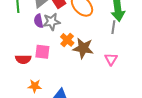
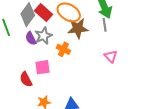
brown star: (83, 48) -> (78, 28), moved
red semicircle: (23, 59) -> (26, 79), turned 77

